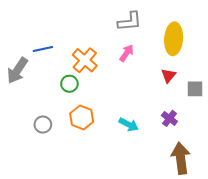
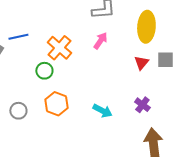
gray square: (195, 89) -> (165, 60), moved

